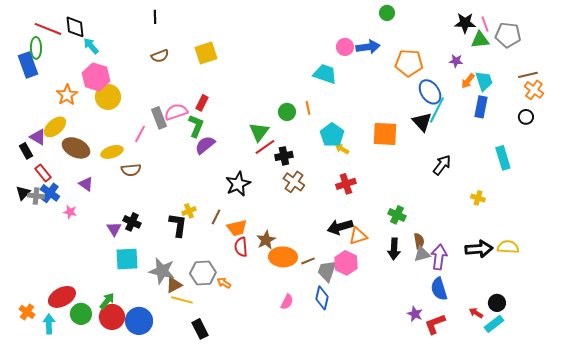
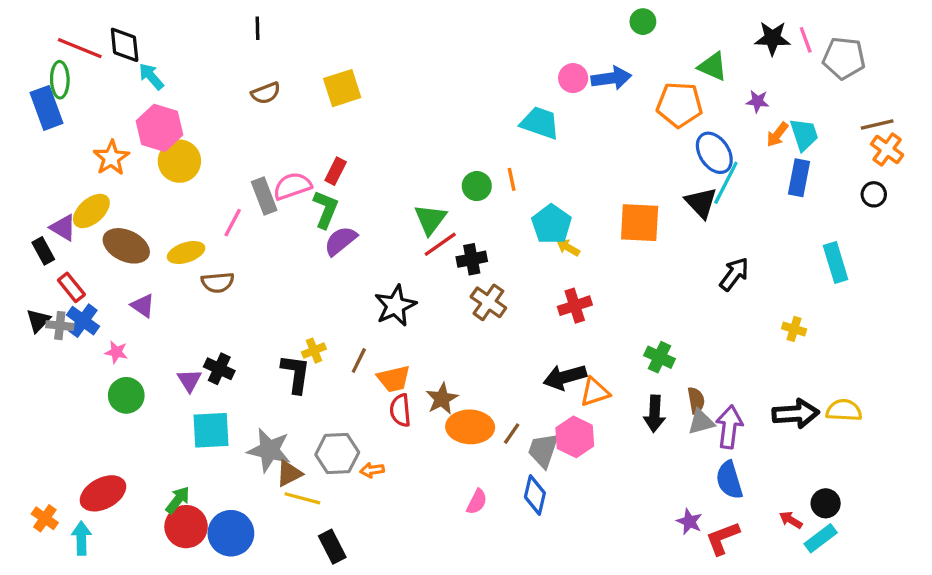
green triangle: (480, 40) -> (713, 66), moved, turned 30
brown line: (308, 261) -> (512, 434), turned -32
orange arrow: (224, 283) -> (372, 470), turned -40
green circle: (81, 314) -> (126, 395), moved

